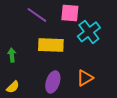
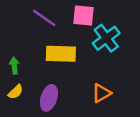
purple ellipse: (53, 82) -> (49, 98), moved
yellow semicircle: (13, 87) -> (16, 92), moved

